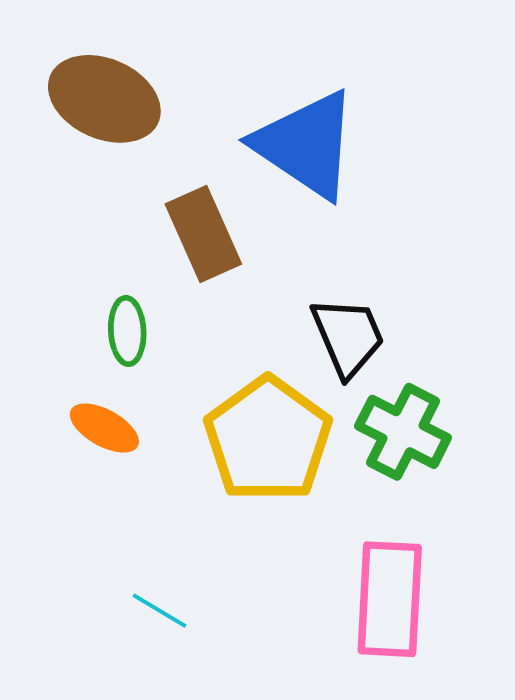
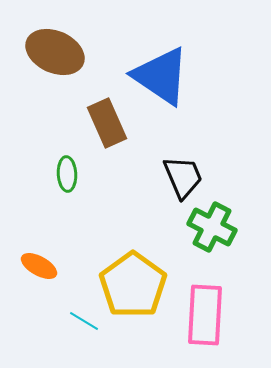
orange ellipse: (104, 428) -> (39, 266), moved
yellow pentagon: (268, 439) -> (133, 285), moved

